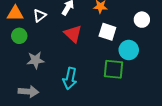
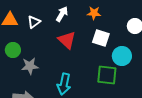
green circle: (19, 36) -> (13, 50), moved

